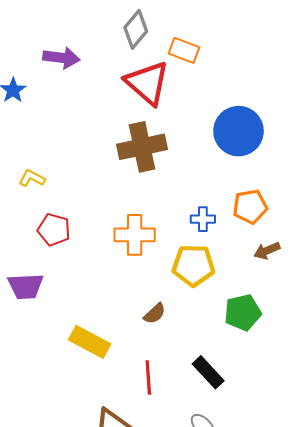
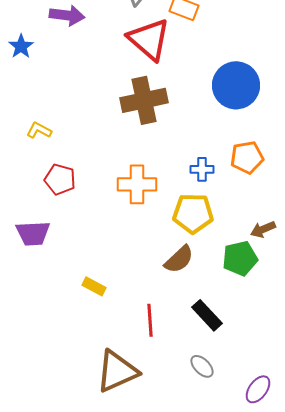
brown arrow: (267, 251) -> (263, 229), moved
brown semicircle: (155, 314) -> (179, 259), moved, size x1.4
yellow rectangle: (90, 342) -> (94, 286), size x0.6

